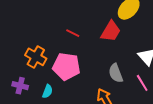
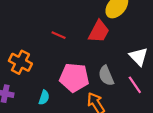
pink pentagon: (66, 66) -> (74, 78), moved
cyan semicircle: (47, 91) -> (44, 97), moved

